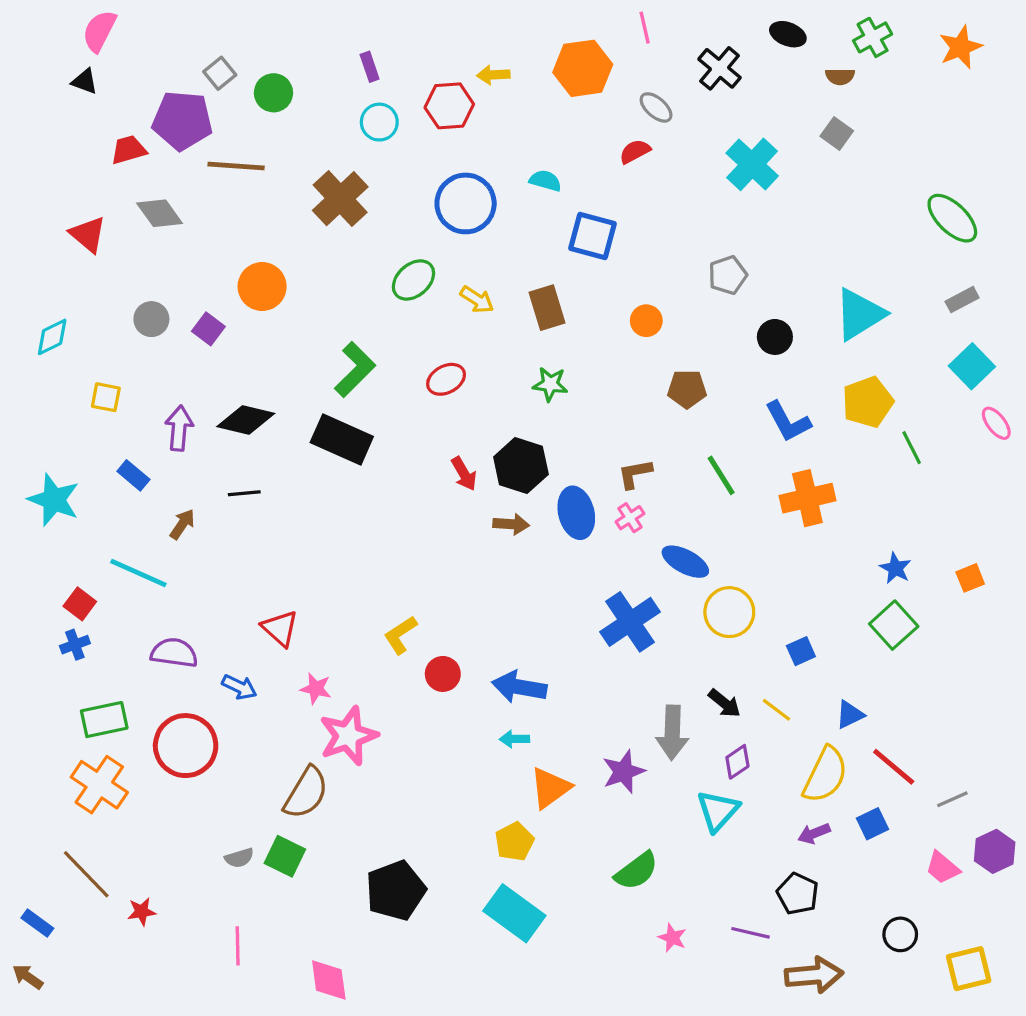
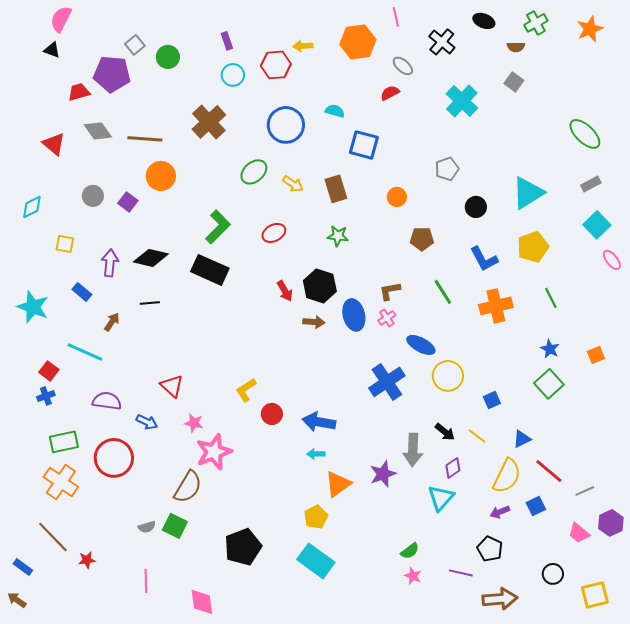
brown line: (236, 166) -> (145, 139), moved
green line: (912, 448) -> (551, 298), moved
green semicircle: (637, 871) -> (410, 551), moved, size x0.7

